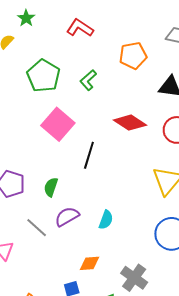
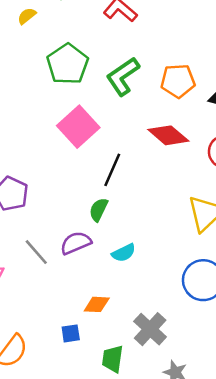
orange pentagon: (133, 56) -> (178, 81), moved
green L-shape: (88, 80) -> (123, 76), size x1.5
green semicircle: (51, 187) -> (99, 210), moved
cyan semicircle: (106, 220) -> (124, 253), turned 36

